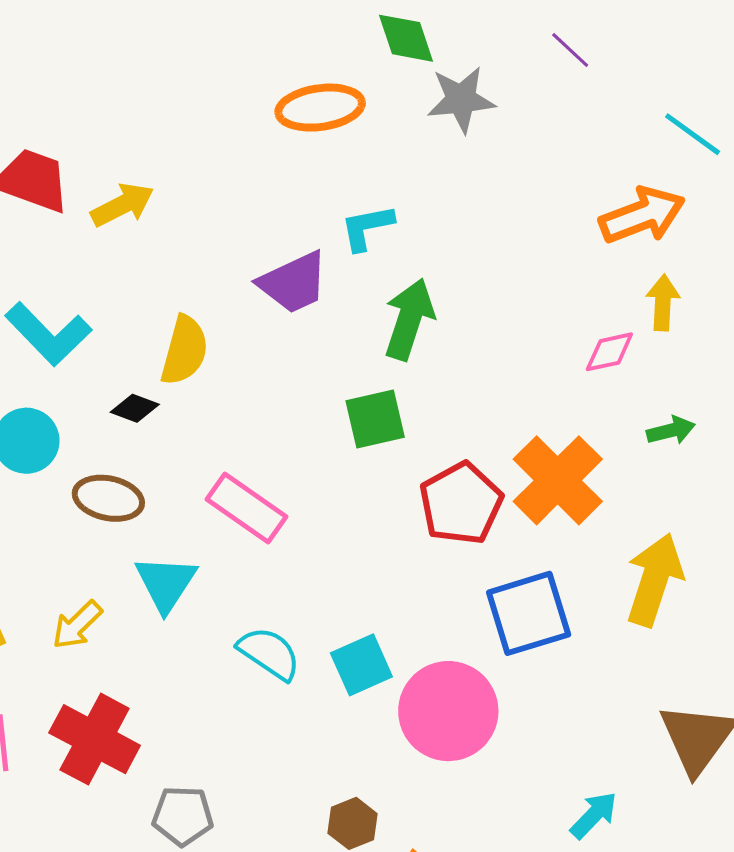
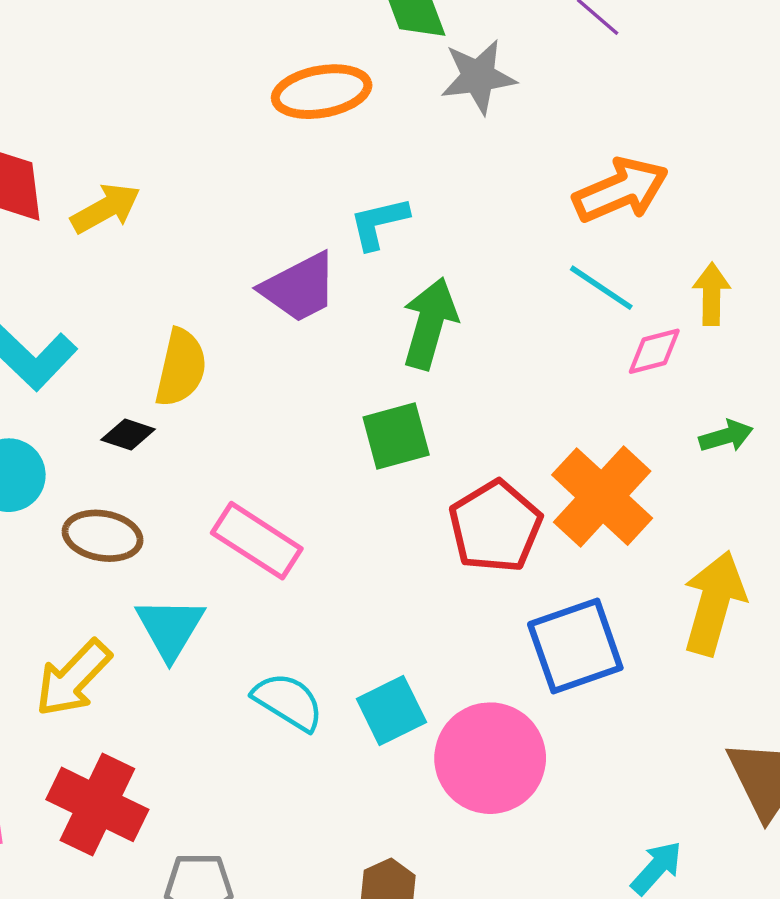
cyan line: (693, 134) -> (601, 288), moved
orange arrow: (642, 215) -> (621, 190), moved
yellow arrow: (77, 625) -> (73, 678), size x1.4

